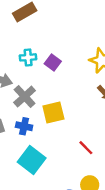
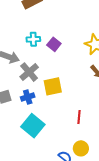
blue cross: (24, 126) -> (28, 97), turned -32
red line: (86, 148) -> (79, 117), turned 48

